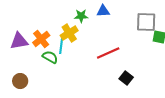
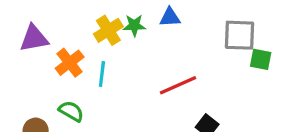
yellow cross: (69, 33) -> (108, 30), moved
purple triangle: (19, 41) -> (34, 38), moved
green semicircle: (50, 57) -> (71, 111), moved

